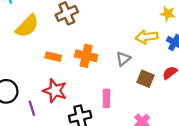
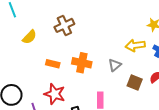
yellow semicircle: (27, 26) -> (29, 37), size x0.7

